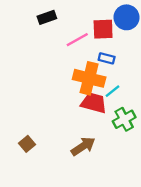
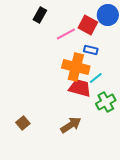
black rectangle: (47, 17) -> (40, 15), turned -42
red square: (103, 29) -> (88, 25), turned 30

